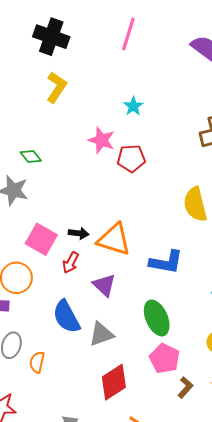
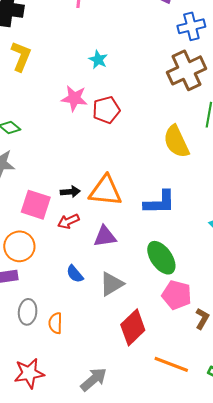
red arrow: (71, 263) -> (68, 221), turned 50
purple triangle: (104, 285) -> (105, 236), turned -40
blue semicircle: (66, 317) -> (75, 274), size x0.6

